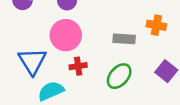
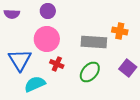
gray rectangle: (124, 39) -> (94, 42), size x1.4
red cross: (78, 66) -> (57, 64), turned 32

